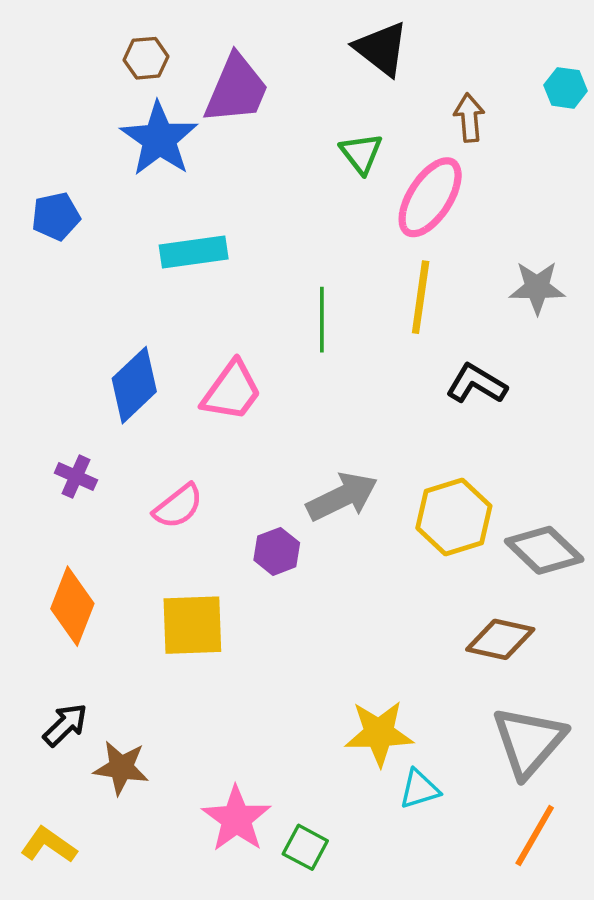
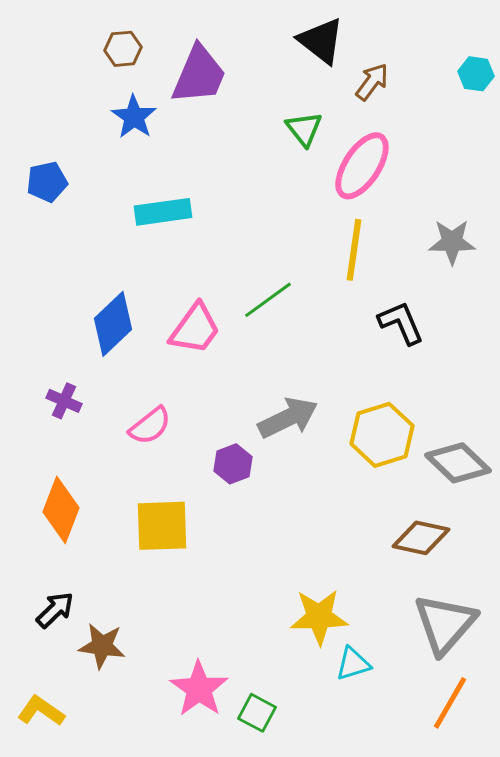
brown arrow: (469, 118) -> (372, 82), moved, turned 42
blue star: (159, 139) -> (134, 117), size x0.7
green line: (322, 320) -> (268, 300), moved, turned 54
black L-shape: (476, 384) -> (401, 323), turned 36

